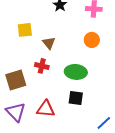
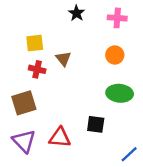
red cross: (42, 66) -> (37, 69), moved
green ellipse: (76, 72) -> (120, 93), moved

